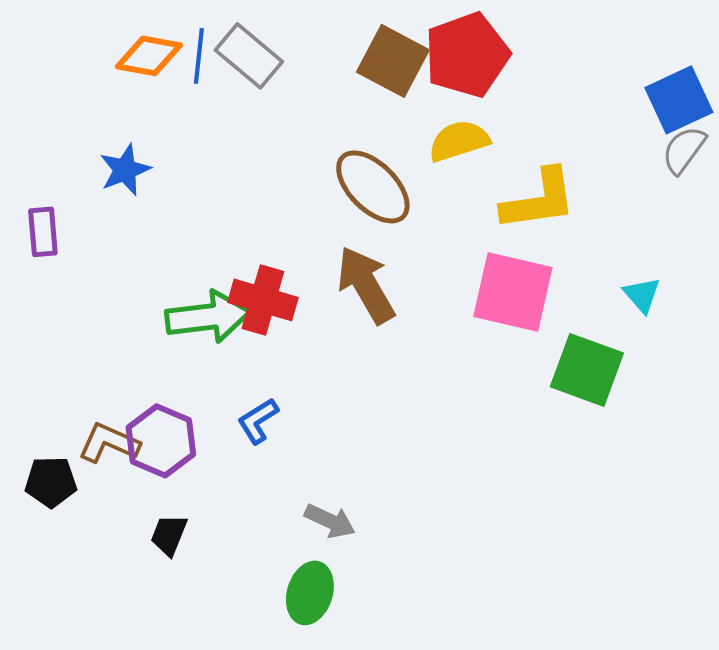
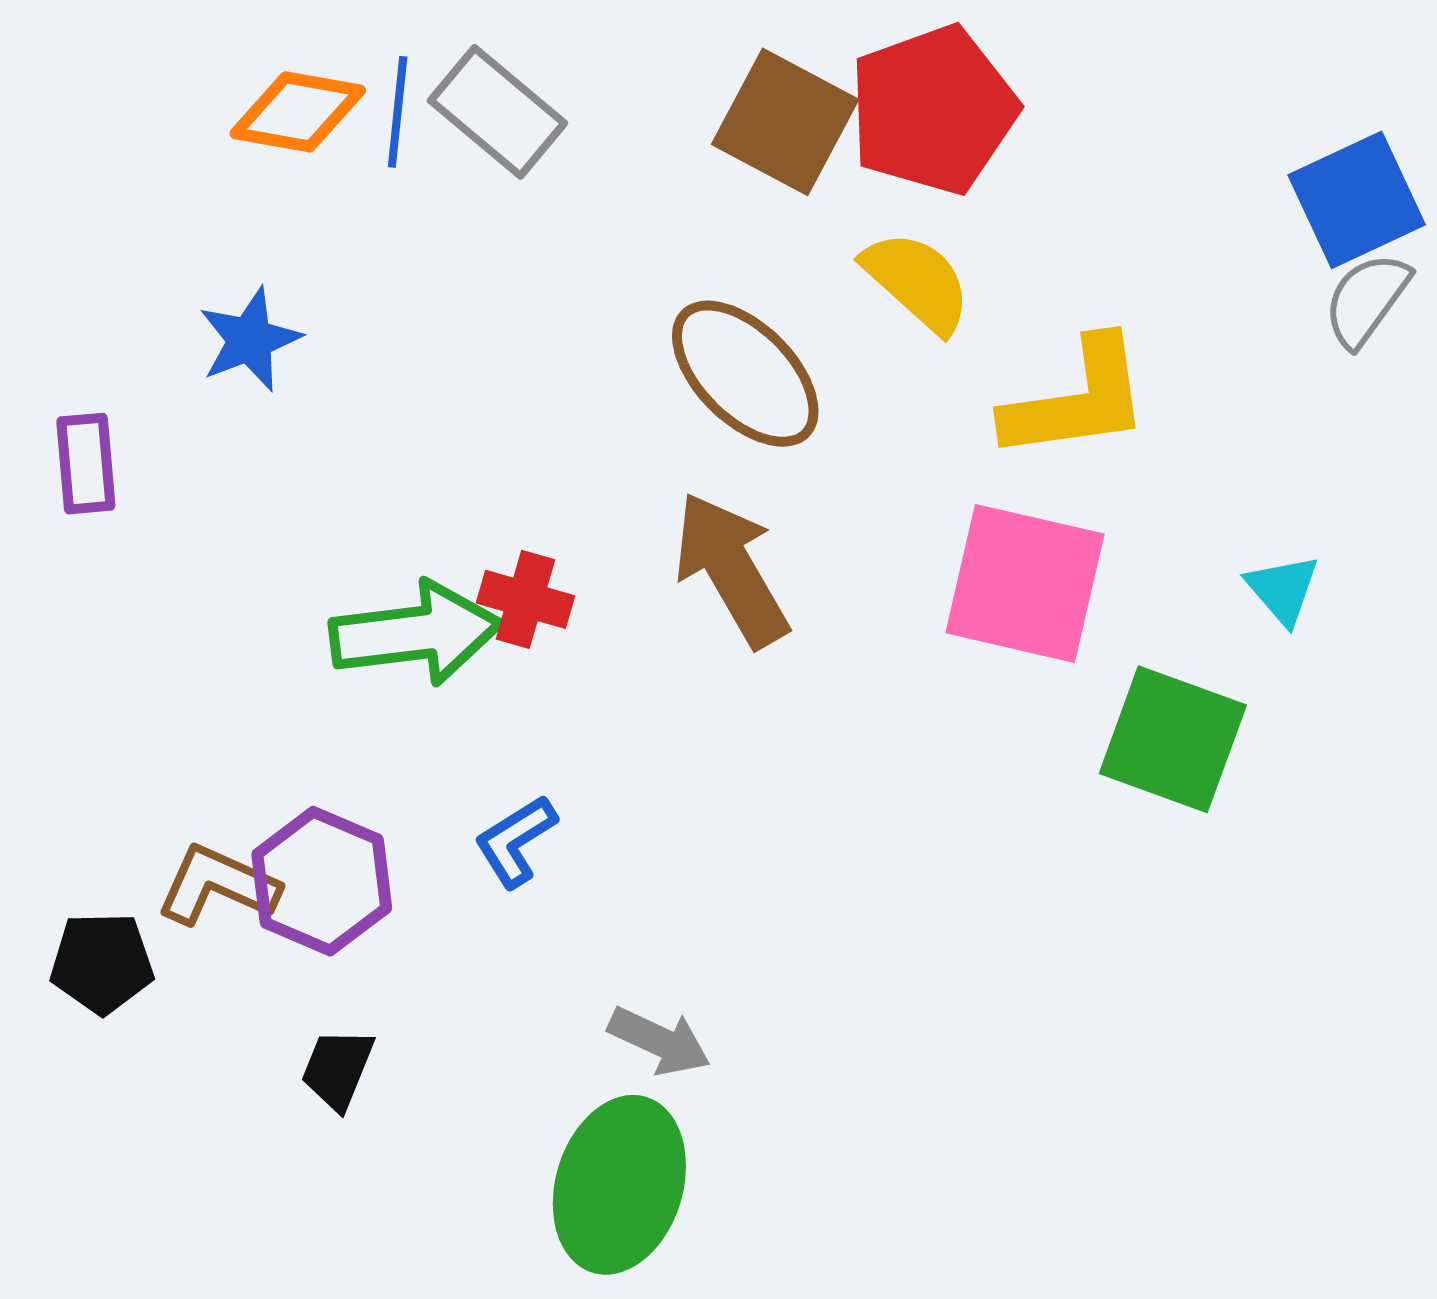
yellow semicircle: (459, 141) -> (917, 282), turned 60
red cross: (263, 300) -> (525, 599), size x0.7
green ellipse: (310, 593) -> (619, 1185), size x1.4

